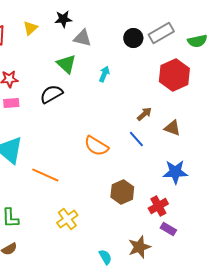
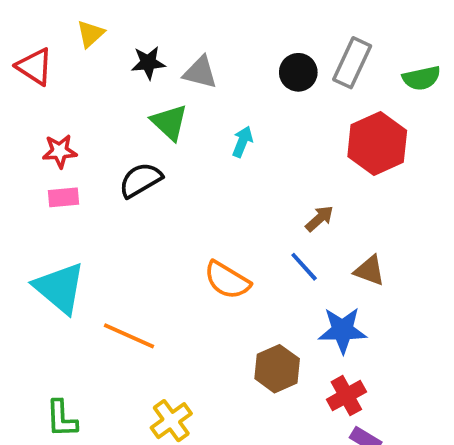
black star: (63, 19) -> (148, 63), moved
yellow triangle: (30, 28) -> (90, 34), moved
gray rectangle: (161, 33) -> (352, 63), turned -35
brown triangle: (172, 128) -> (369, 271), moved
blue star: (175, 172) -> (343, 330), moved

